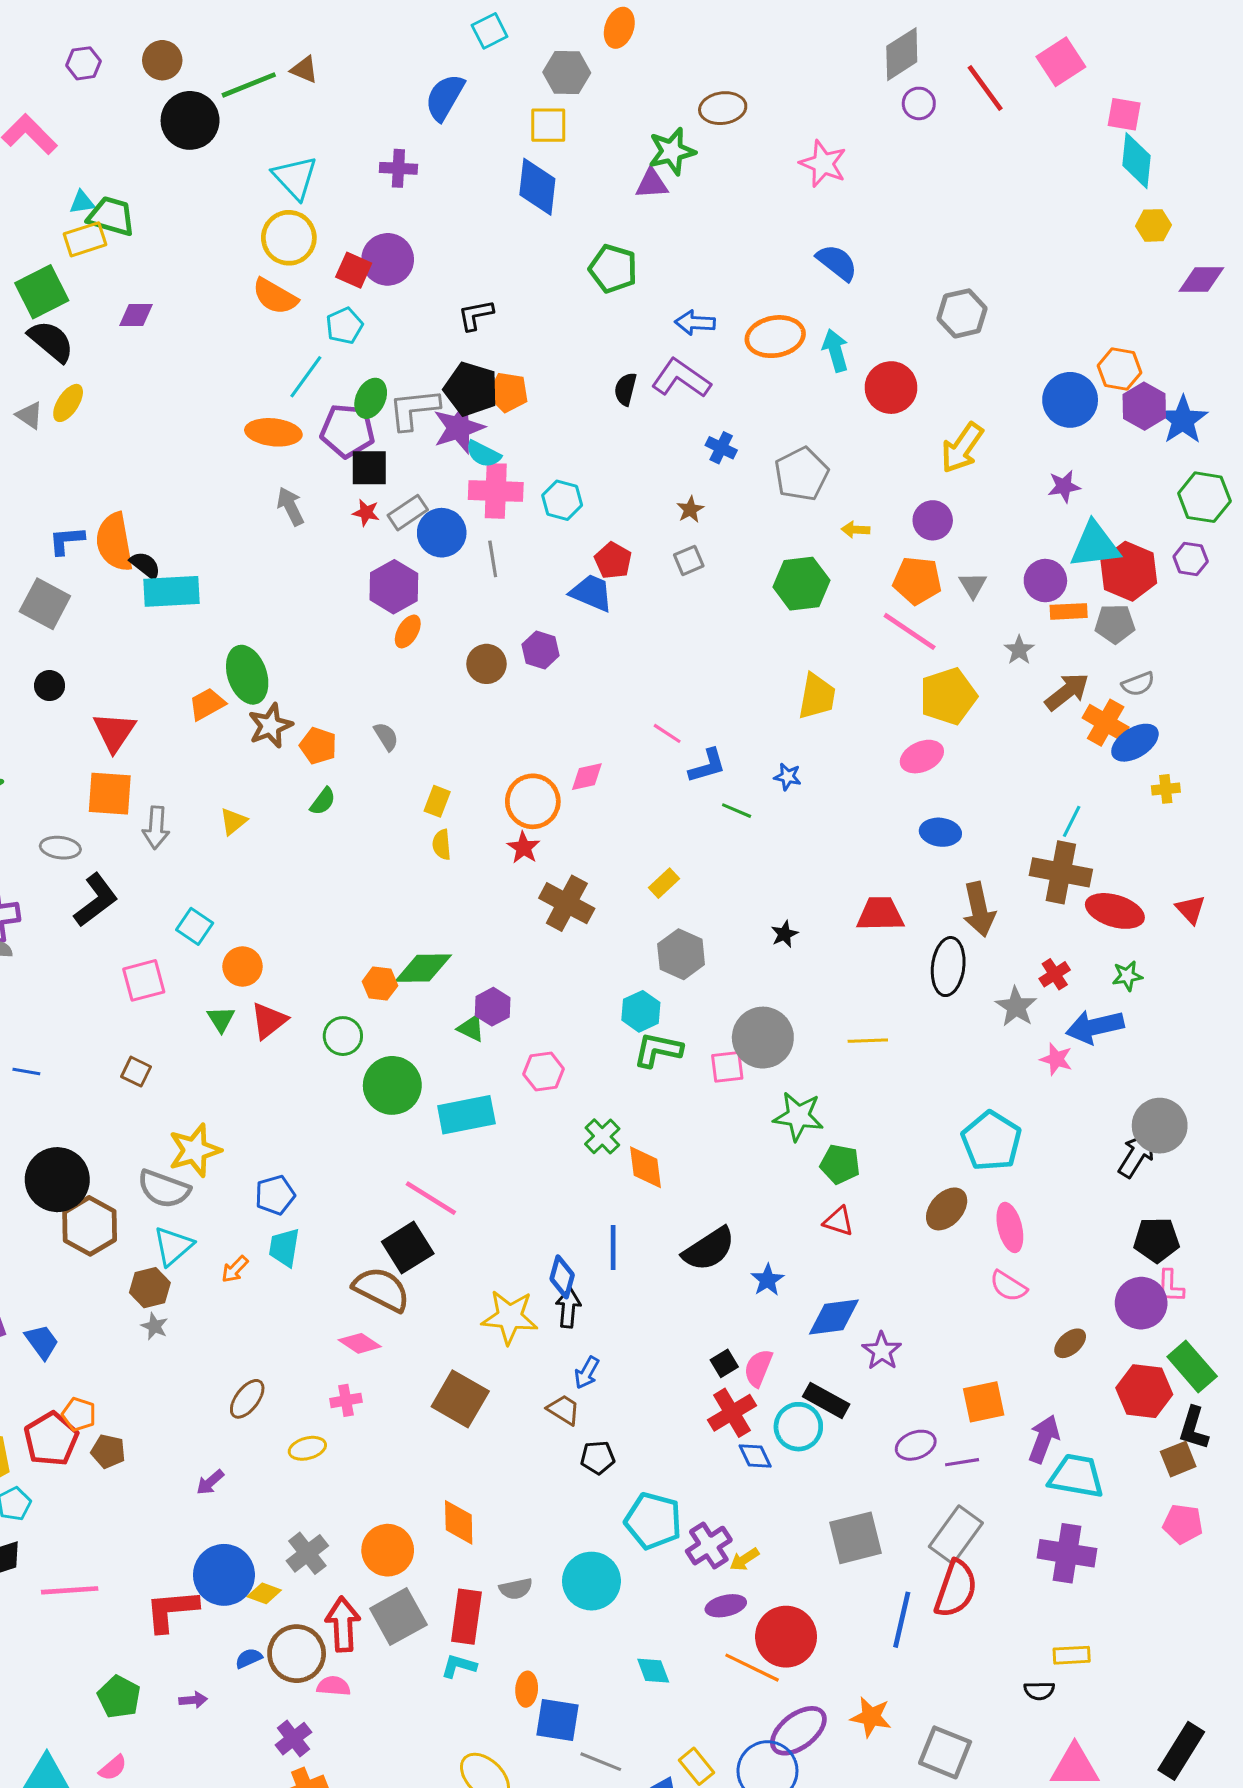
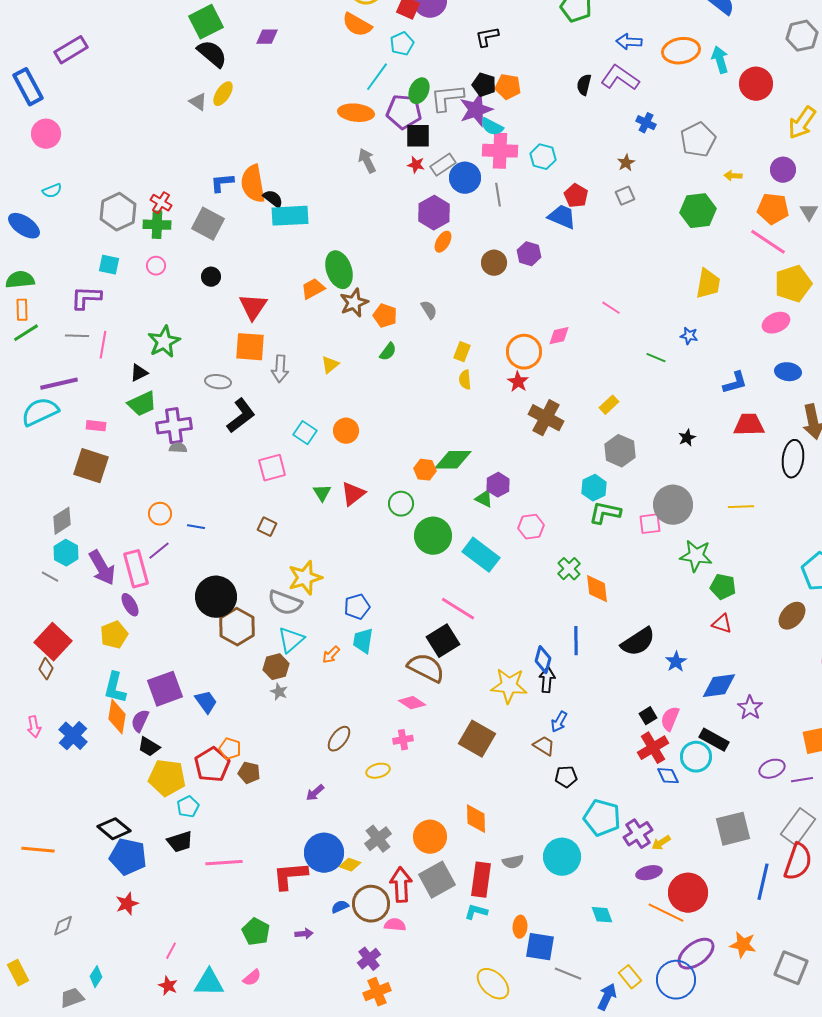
black pentagon: (471, 389) -> (484, 85), size x0.7
blue L-shape: (707, 766) -> (735, 383), moved
orange circle: (243, 967) -> (346, 431), moved
cyan rectangle: (466, 1115) -> (481, 555), turned 48

